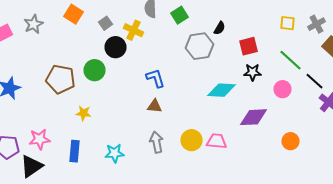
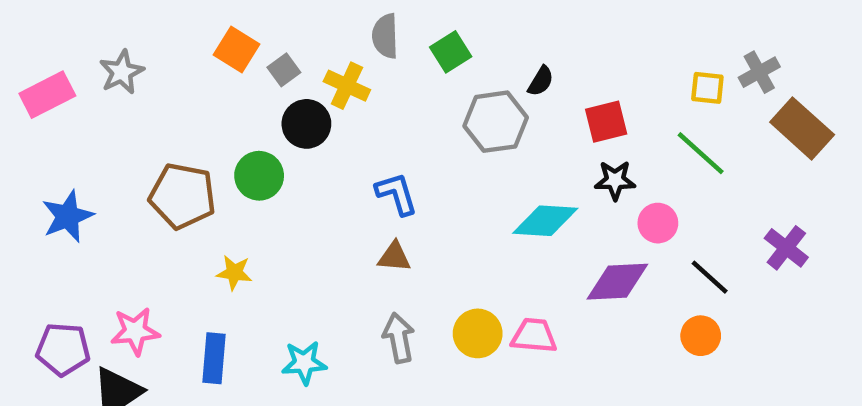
orange square: (74, 14) -> (237, 50), moved
yellow square: (288, 23) -> (707, 88), moved
black line: (314, 81) -> (710, 277), moved
pink circle: (282, 89) -> (658, 223), moved

